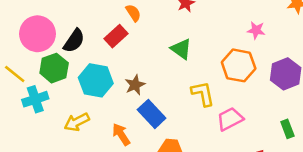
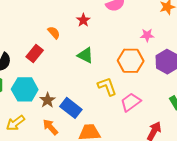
orange semicircle: (133, 13) -> (54, 33), moved
pink star: (256, 30) -> (147, 35), moved
brown star: (135, 85) -> (47, 100), moved

